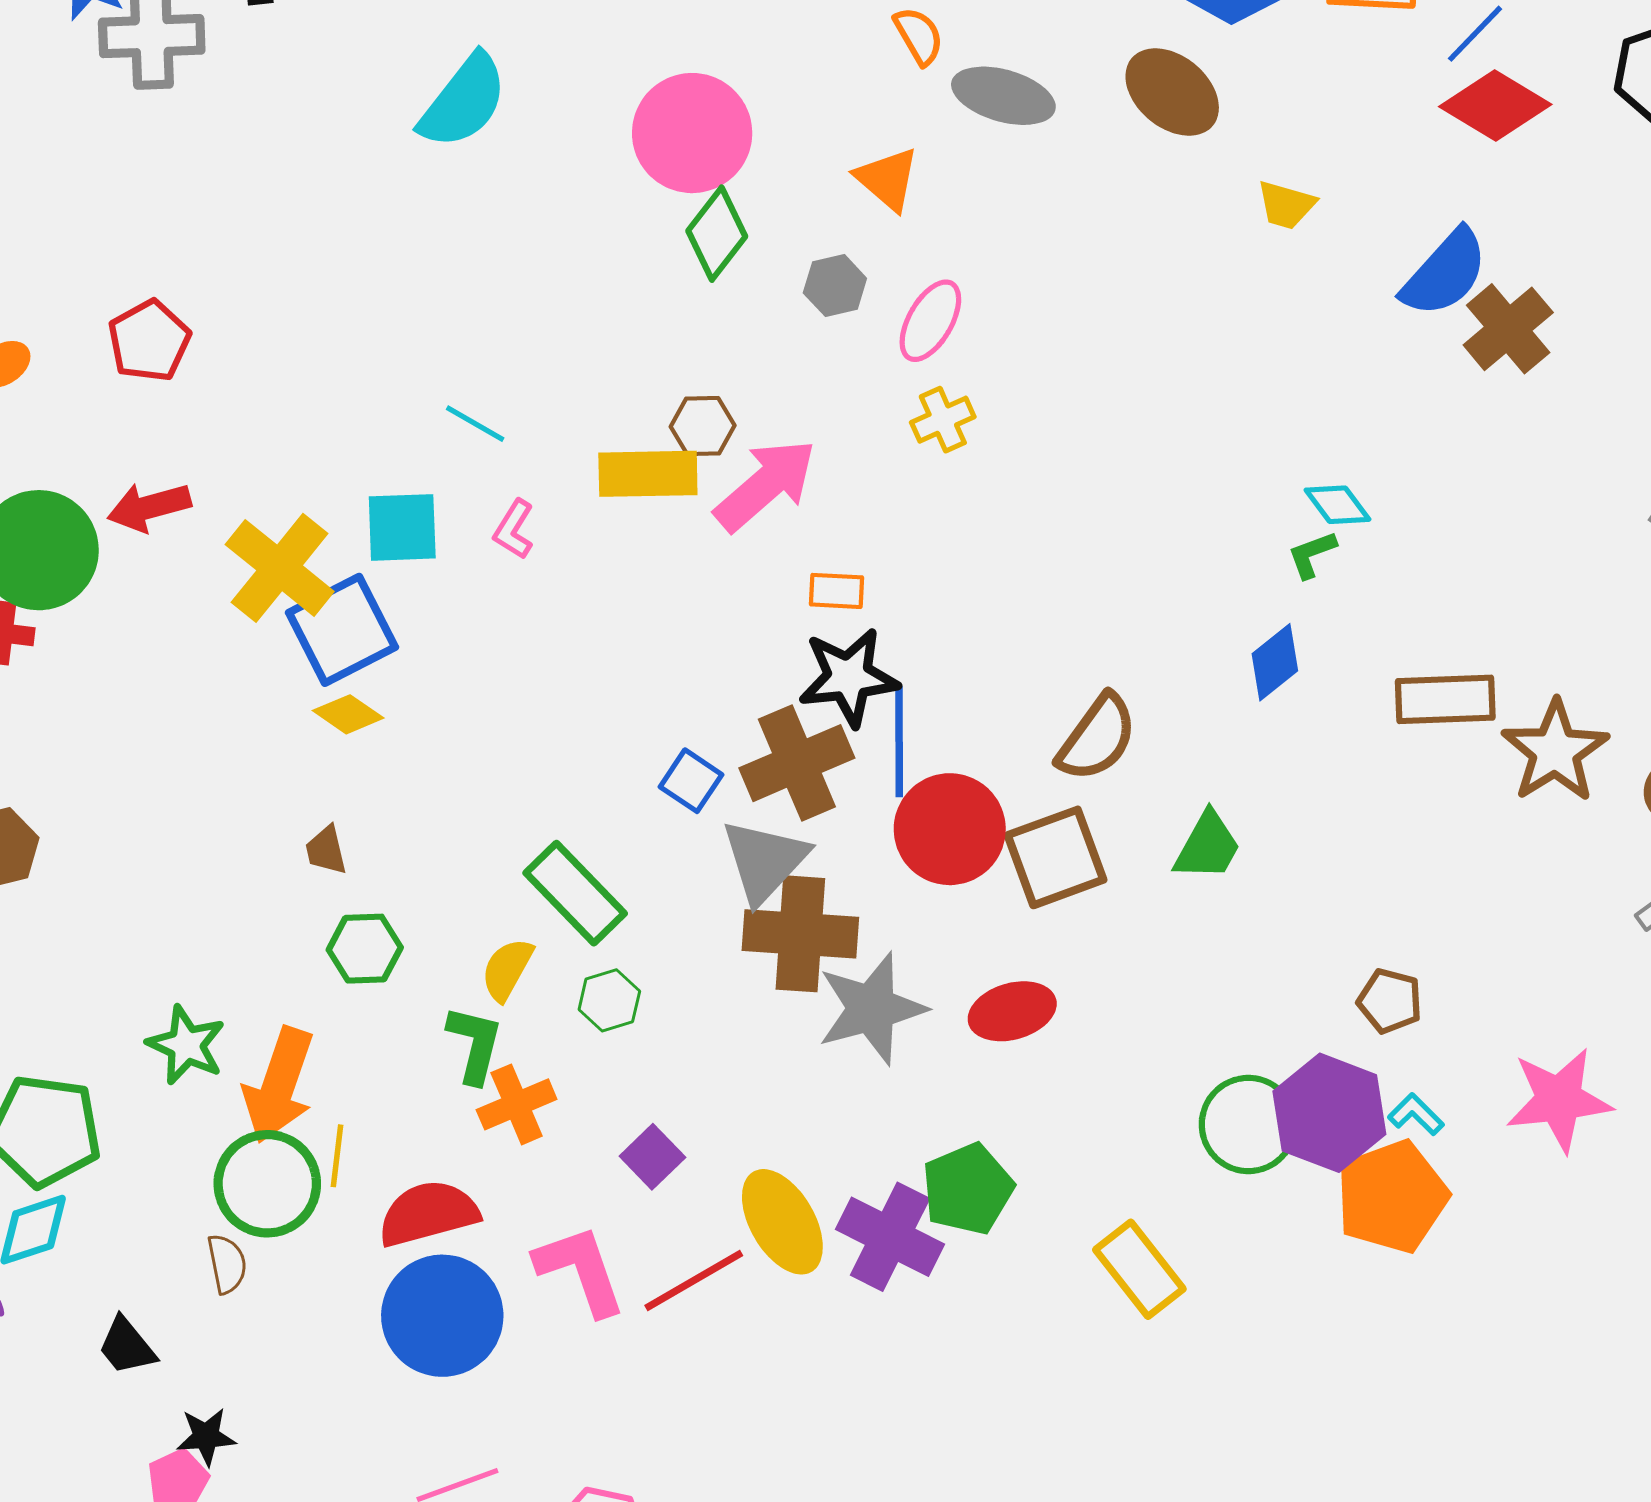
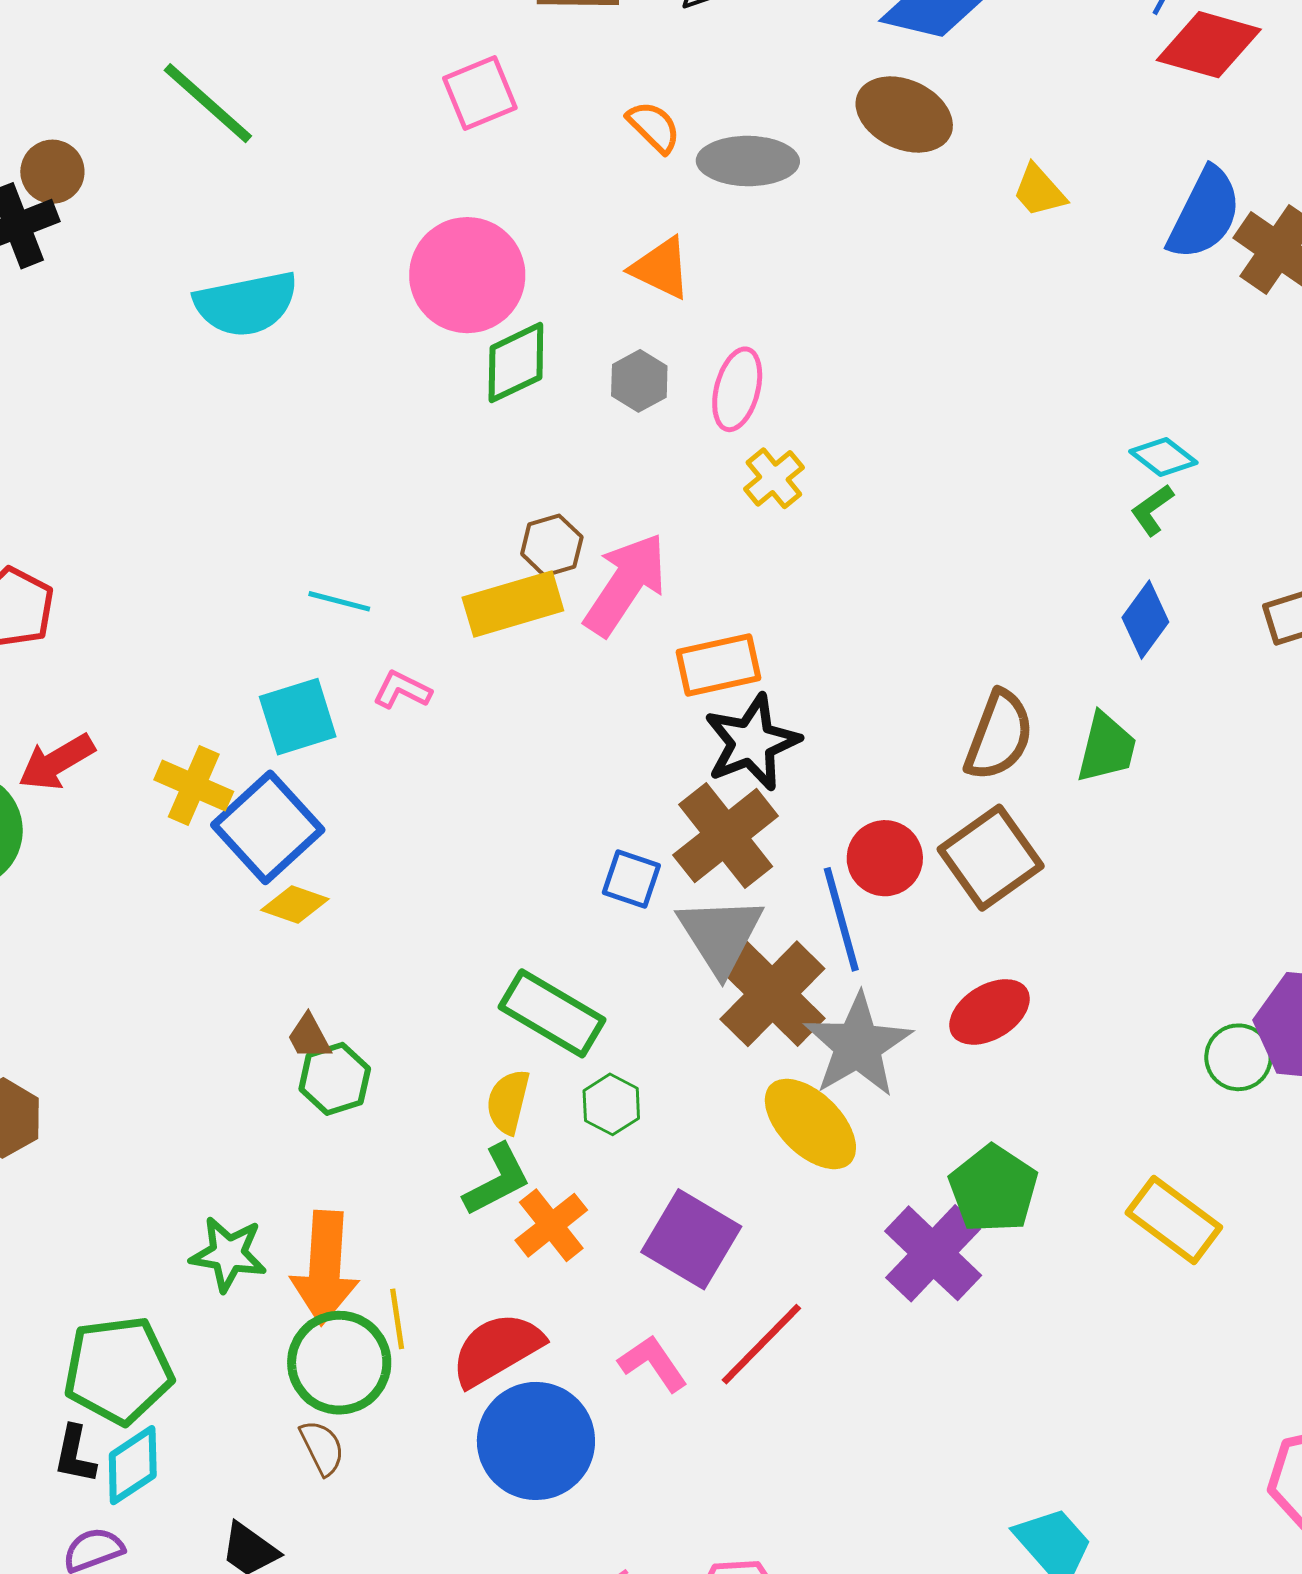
cyan semicircle: (463, 101) -> (246, 304), turned 56
yellow trapezoid: (1286, 205) -> (1039, 191), turned 48
green diamond: (717, 234) -> (516, 363), turned 42
pink L-shape: (514, 529) -> (402, 690), turned 100
yellow cross: (280, 568) -> (194, 786), size x0.7
orange rectangle: (836, 591) -> (719, 665), size x1.5
blue line: (899, 742) -> (841, 919), moved
red circle: (950, 829) -> (885, 858), size x0.7
green trapezoid: (1208, 846) -> (1106, 748), moved
brown cross: (800, 934) -> (772, 994), turned -34
green hexagon: (365, 949) -> (335, 1079), moved
green L-shape: (475, 1044) -> (497, 1180), turned 64
green circle: (1248, 1125) -> (1238, 1057), size x0.7
purple square: (652, 1157) -> (691, 1239), size x1.6
yellow ellipse: (782, 1222) -> (810, 1124), moved
purple cross: (890, 1237) -> (933, 1253), turned 32
pink L-shape: (580, 1270) -> (653, 1363), size x0.7

